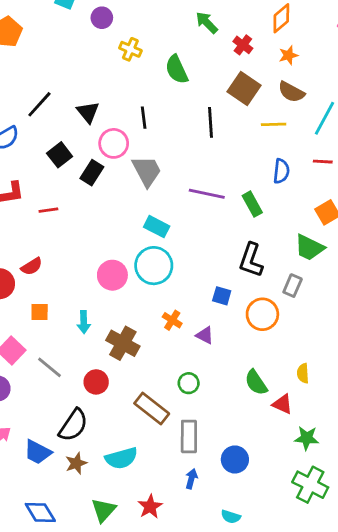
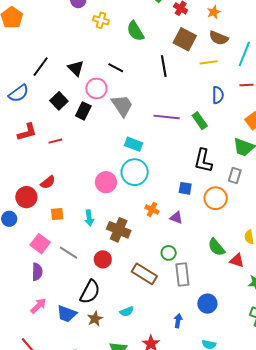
black line: (144, 118) -> (116, 68), turned -49
gray rectangle: (189, 436) -> (182, 274), moved
cyan semicircle: (121, 458) -> (127, 312), size x0.6

